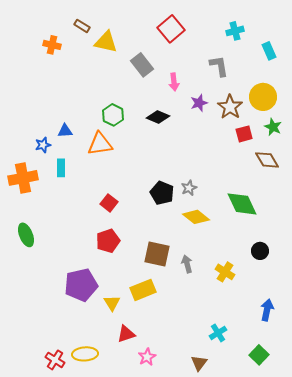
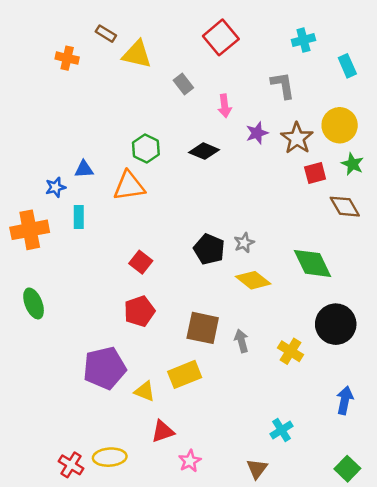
gray rectangle: (142, 65) -> (183, 84), size x0.7
black circle: (260, 251) -> (336, 324), size x1.8
yellow triangle: (112, 303) -> (145, 391), turned -36
green square: (259, 355) -> (347, 469), moved

